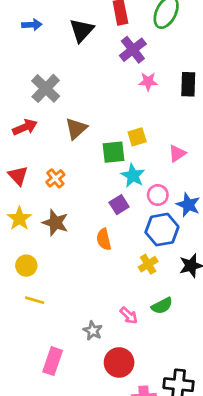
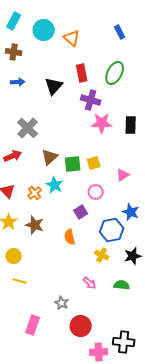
purple cross: (133, 50) -> (91, 100), turned -36
pink star: (148, 81) -> (102, 123), size x1.5
green square: (114, 152) -> (73, 164), moved
cyan star: (133, 176) -> (55, 185), moved
pink circle: (158, 195) -> (96, 192), moved
yellow cross: (148, 264) -> (102, 255), turned -32
green semicircle: (162, 306) -> (122, 285), moved, turned -147
pink arrow: (129, 315) -> (90, 283), moved

